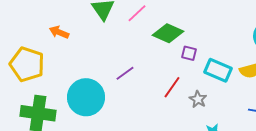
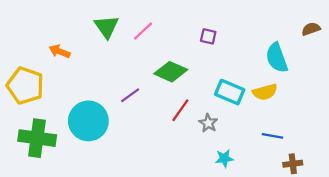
green diamond: (168, 33) -> (171, 72), moved
purple square: (189, 53) -> (208, 36), moved

